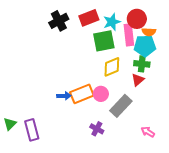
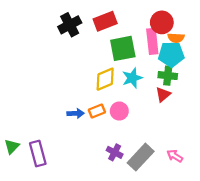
cyan star: (112, 22) -> (132, 78), moved
yellow diamond: (112, 67) -> (105, 79), moved
orange rectangle: (82, 94) -> (97, 111), size x0.6
gray rectangle: (121, 106) -> (141, 157), moved

